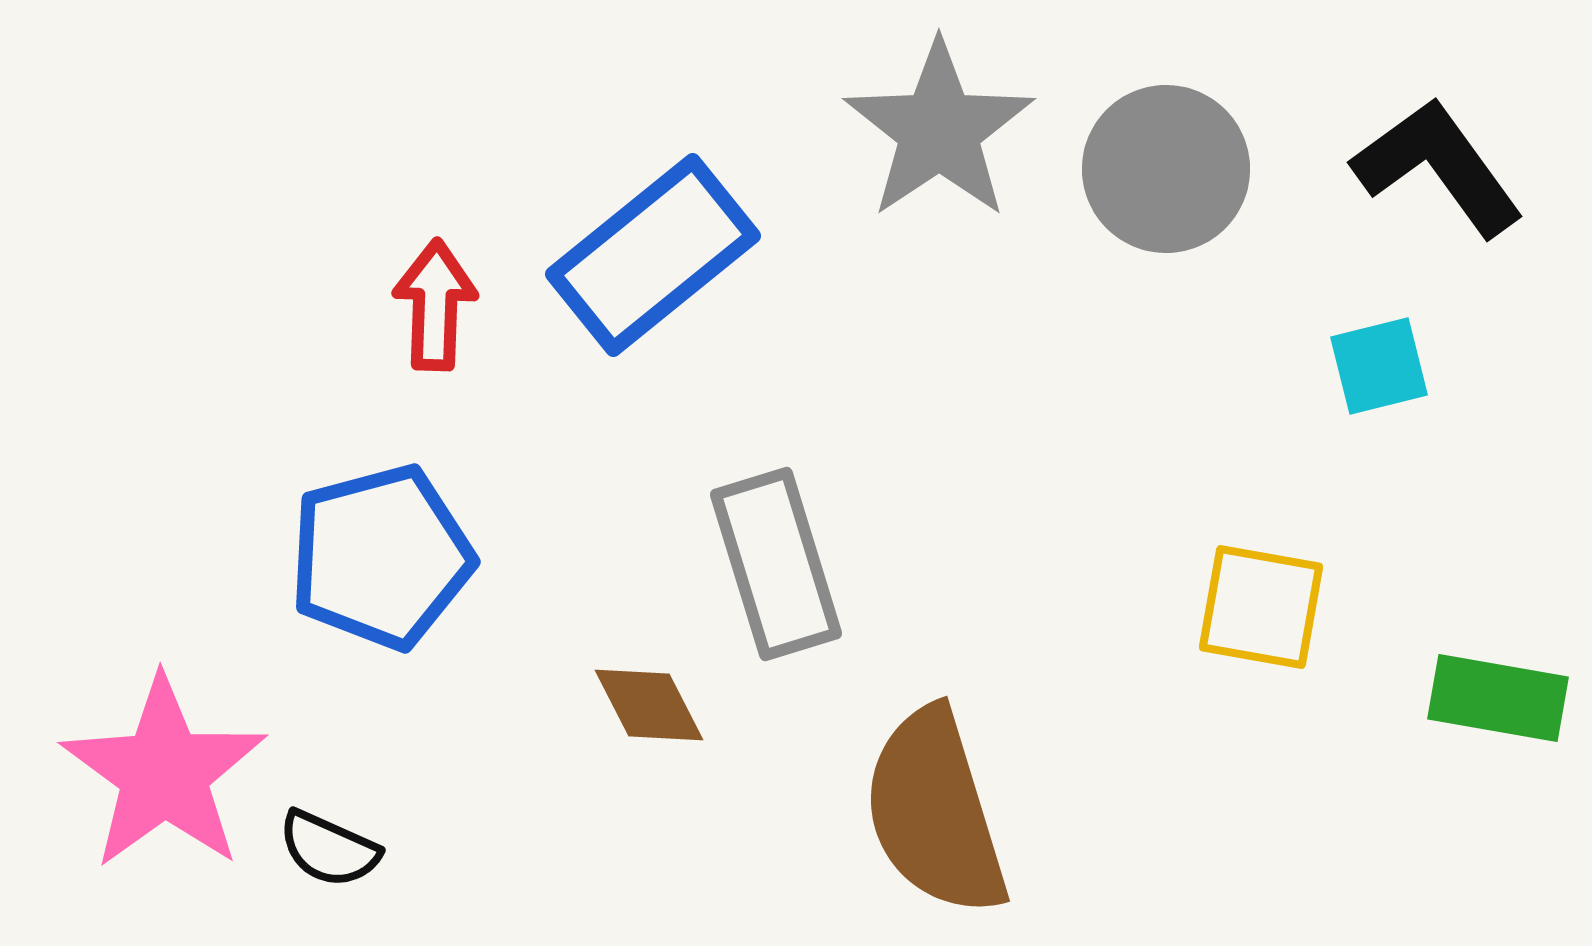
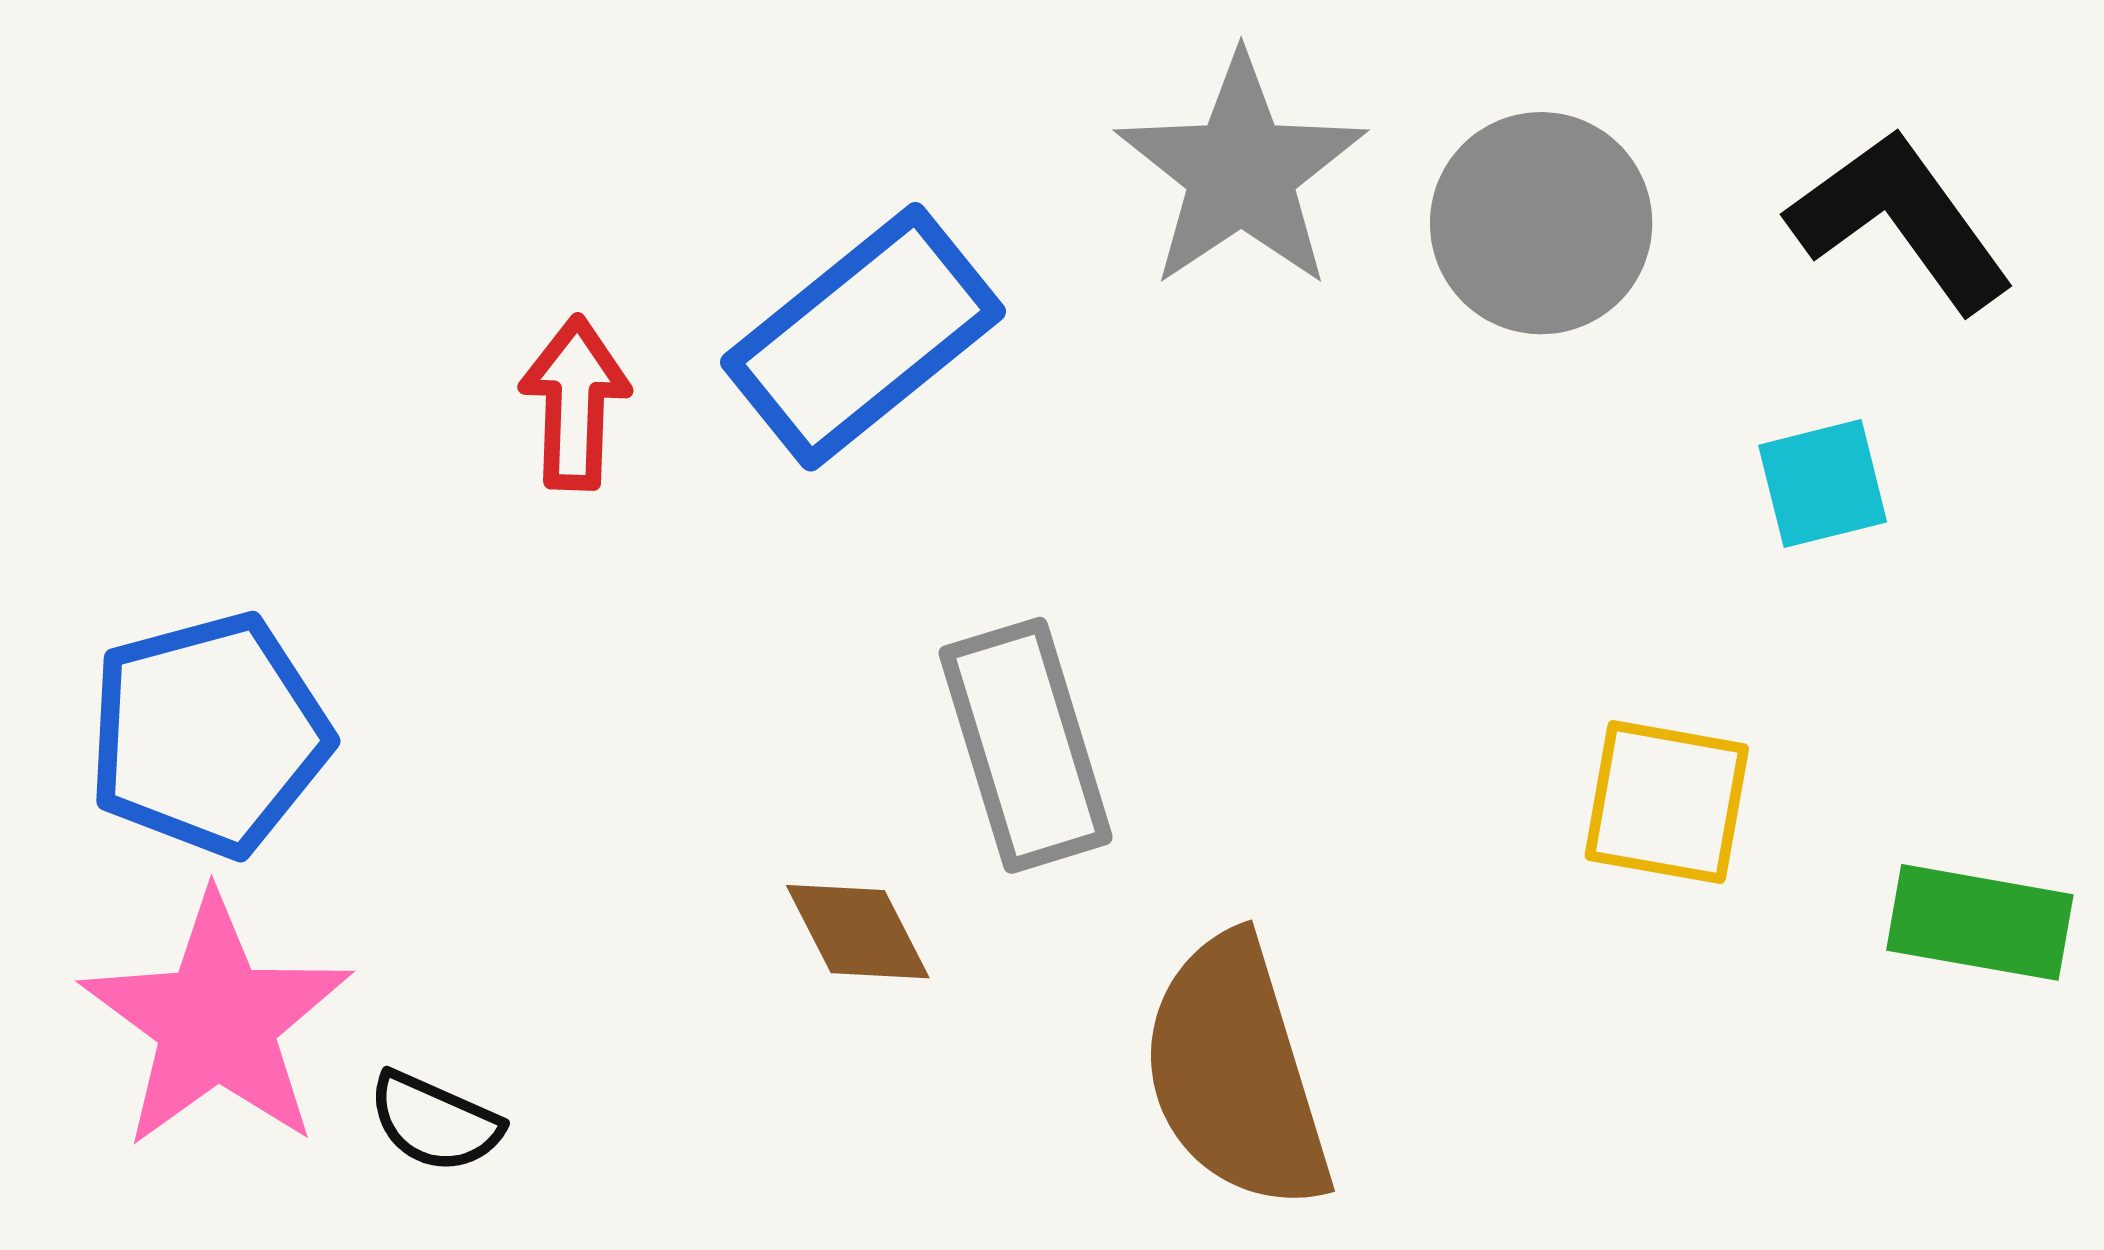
blue pentagon: (381, 557) -> (209, 735), moved

